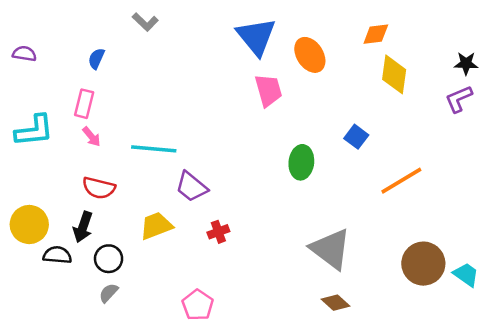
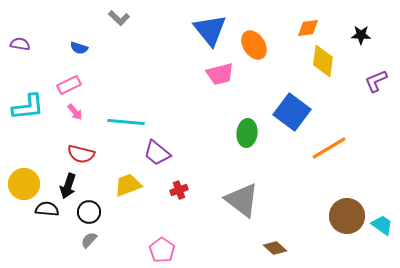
blue semicircle: (96, 59) -> (79, 48), turned -96
black star: (466, 63) -> (361, 35), moved
pink trapezoid: (268, 90) -> (220, 74), turned 92
pink rectangle: (84, 104) -> (69, 85), turned 50
blue square: (356, 137) -> (292, 112), size x1.8
gray triangle: (331, 249) -> (242, 200), moved

